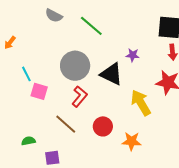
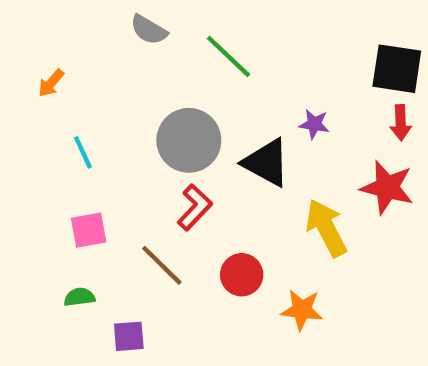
pink square: (39, 91) -> (89, 230), moved, turned -30

